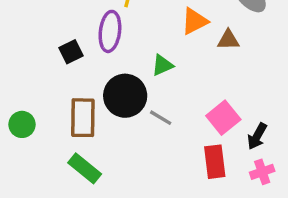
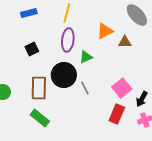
purple ellipse: (110, 31) -> (68, 40), moved
gray line: (161, 118) -> (85, 88), turned 32
red rectangle: (215, 162) -> (117, 114), turned 30

